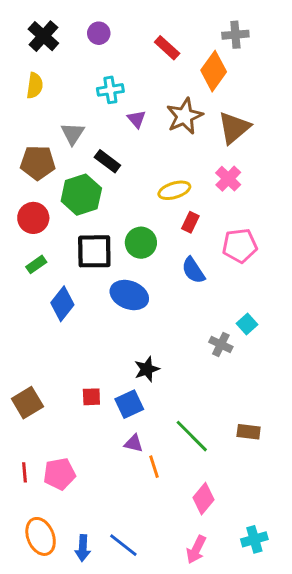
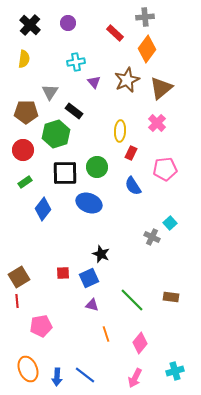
gray cross: (235, 35) -> (145, 17), moved
yellow ellipse: (174, 190) -> (120, 131), turned -70
black star: (147, 369) -> (101, 254), turned -30
orange line: (154, 467) -> (106, 334), moved
red line: (25, 472) -> (17, 301), moved

